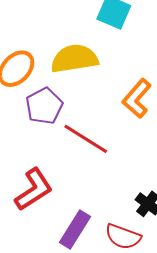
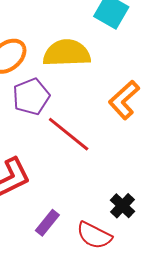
purple rectangle: (75, 230) -> (47, 223), size x0.7

